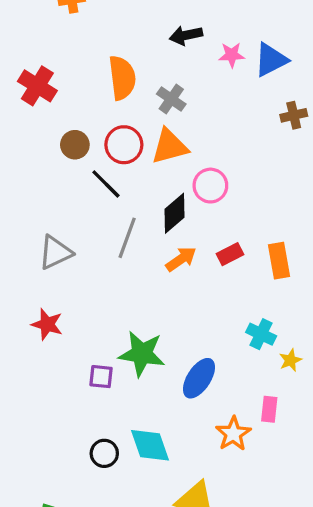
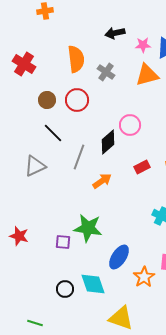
orange triangle: (170, 146) -> (147, 75), moved
black line: (106, 184) -> (53, 133), moved
orange arrow: (181, 259) -> (102, 181), moved
red star: (47, 324) -> (19, 236), moved
blue ellipse: (199, 378) -> (119, 257), moved

